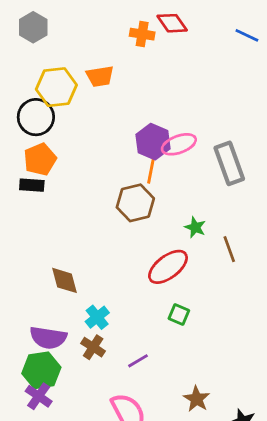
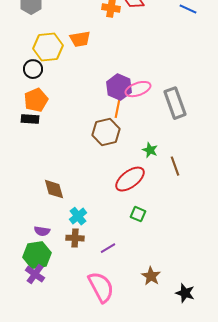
black circle: (36, 117) -> (33, 69), size x0.7
purple semicircle: (48, 338) -> (42, 231), size x0.6
brown cross: (93, 347) -> (75, 238), turned -30

